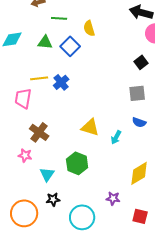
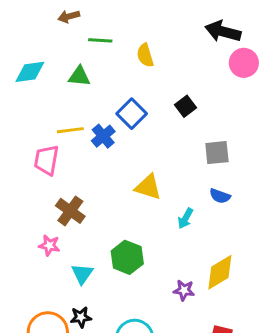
blue square: (70, 46) -> (132, 114), moved
black square: (141, 62) -> (185, 106), moved
yellow triangle: (90, 127) -> (148, 187), moved
purple star: (113, 198) -> (184, 290), moved
black star: (53, 199) -> (81, 317), moved

